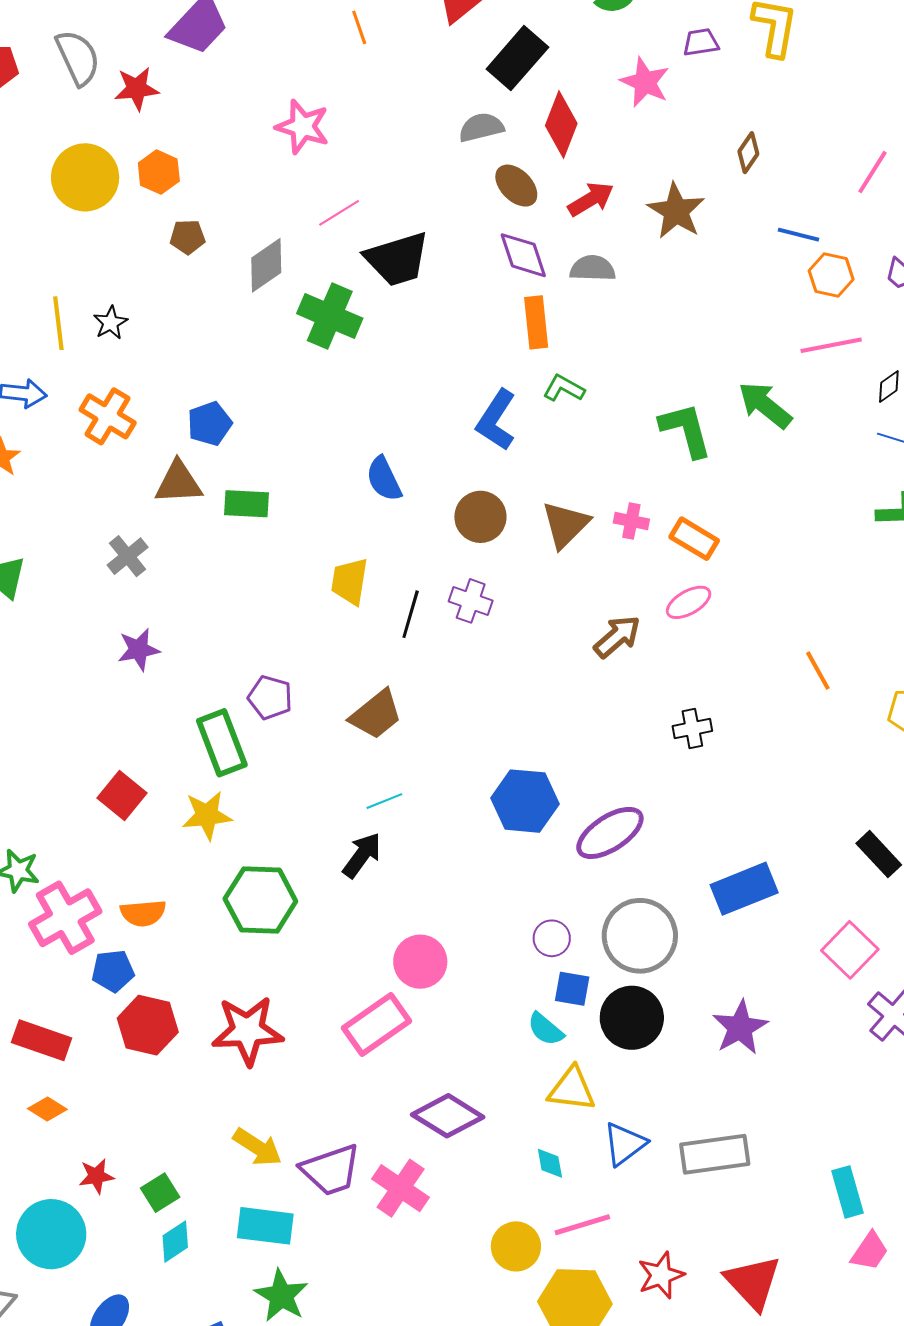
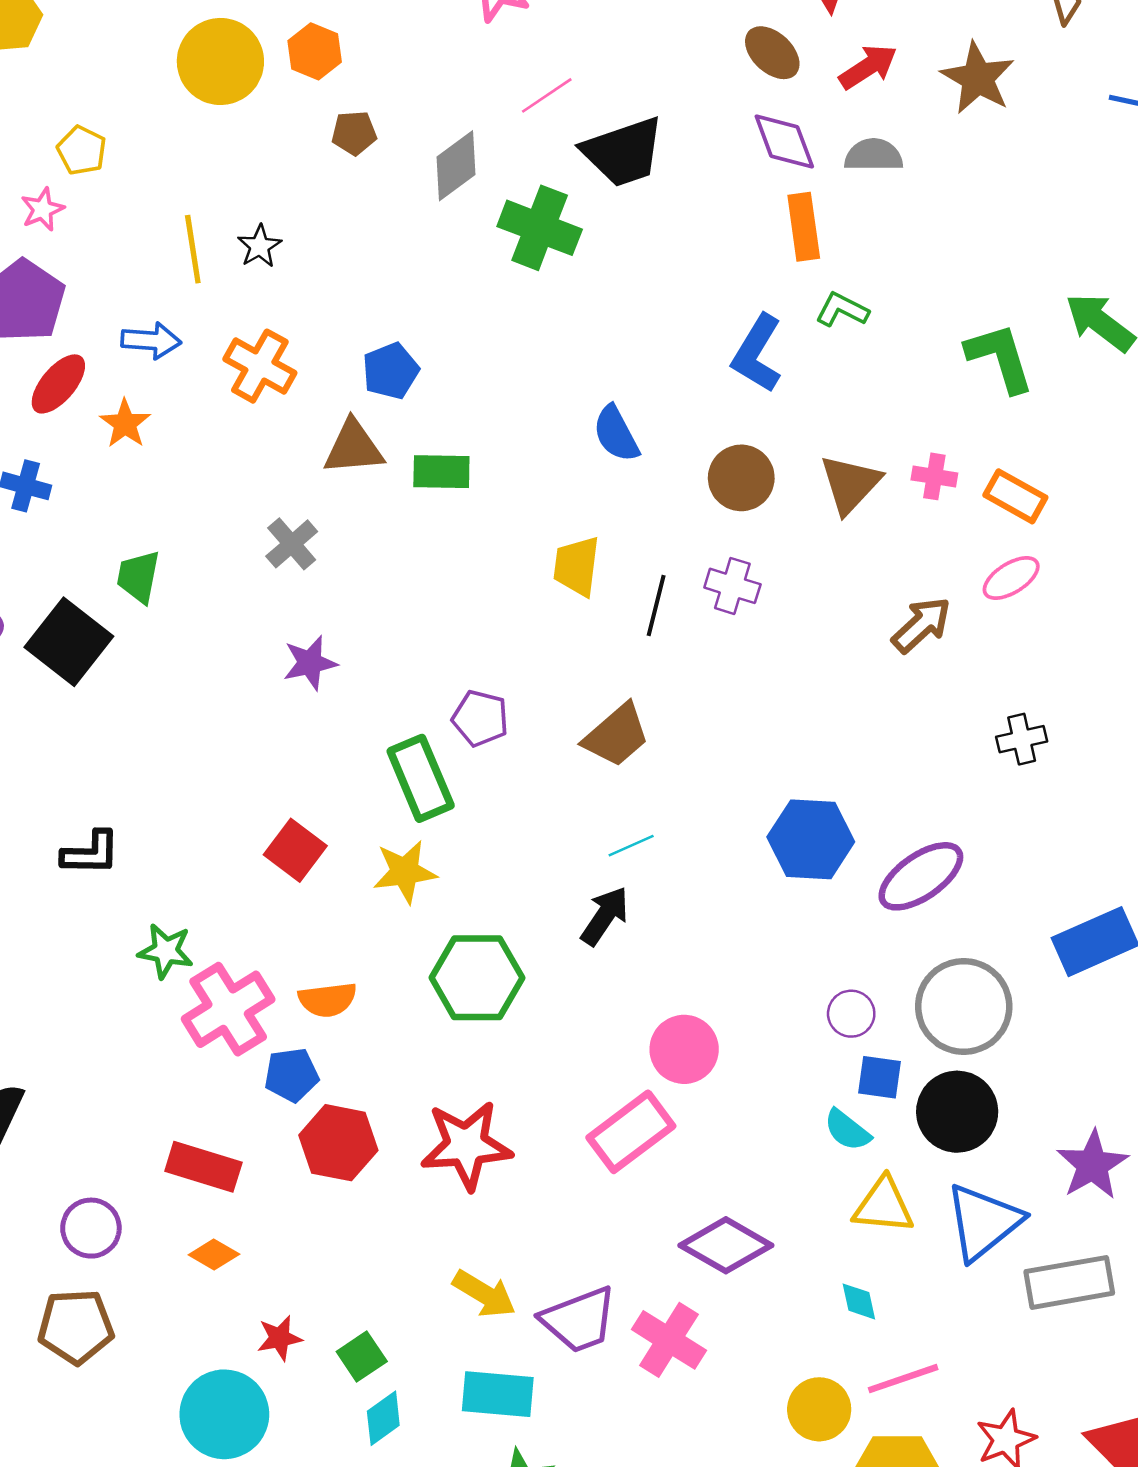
purple star: (740, 1028) -> (1092, 1165), moved
blue triangle: (625, 1144) -> (983, 1222), moved, size x1.4

